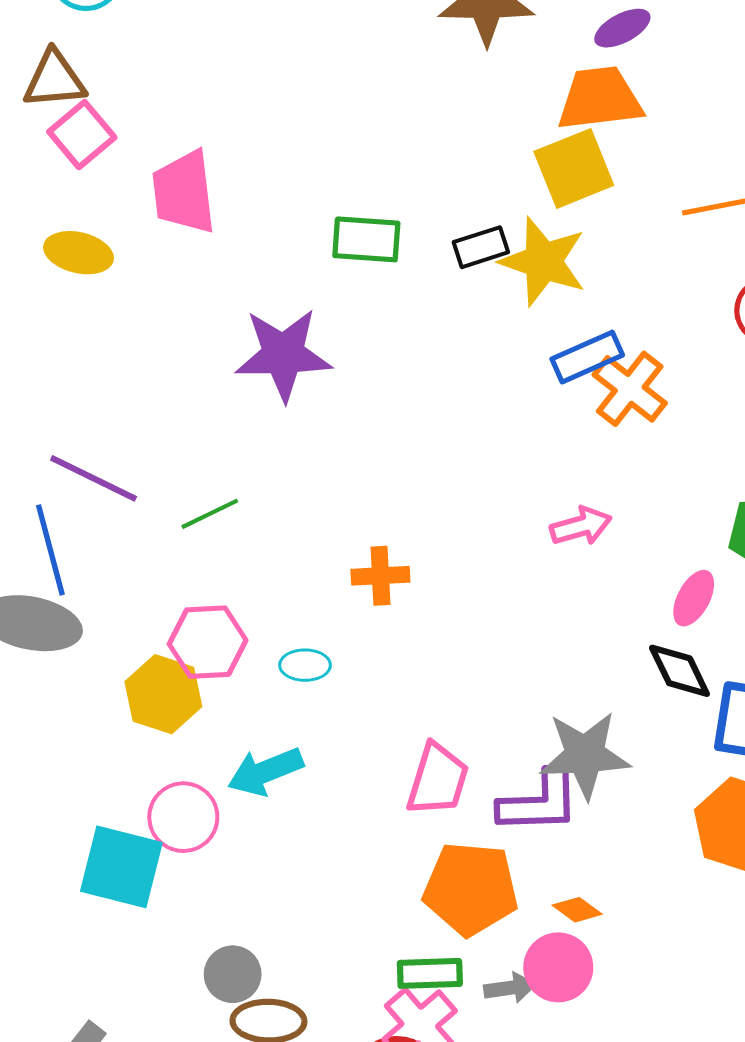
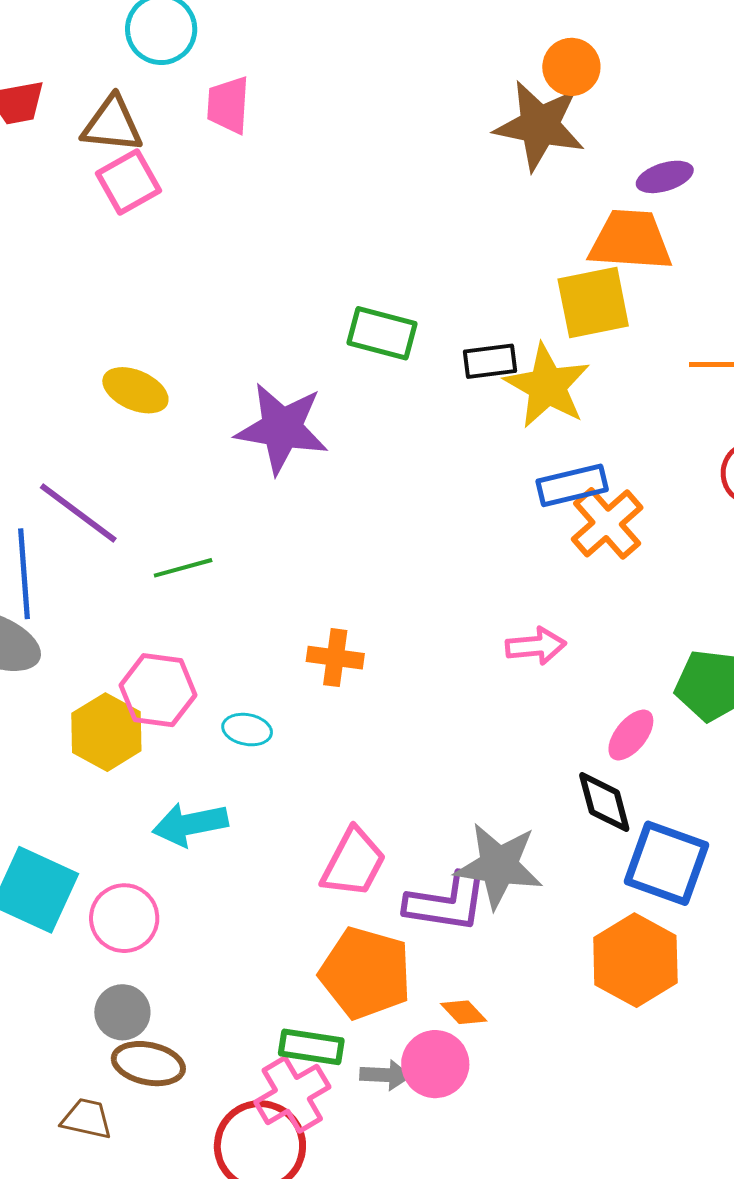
pink trapezoid: (184, 192) -> (228, 105), moved, size x0.7
yellow ellipse: (79, 253) -> (135, 390), moved
pink circle: (183, 817) -> (124, 918), moved

